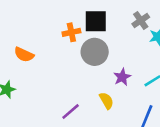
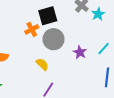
yellow semicircle: (106, 101) -> (42, 64), moved

